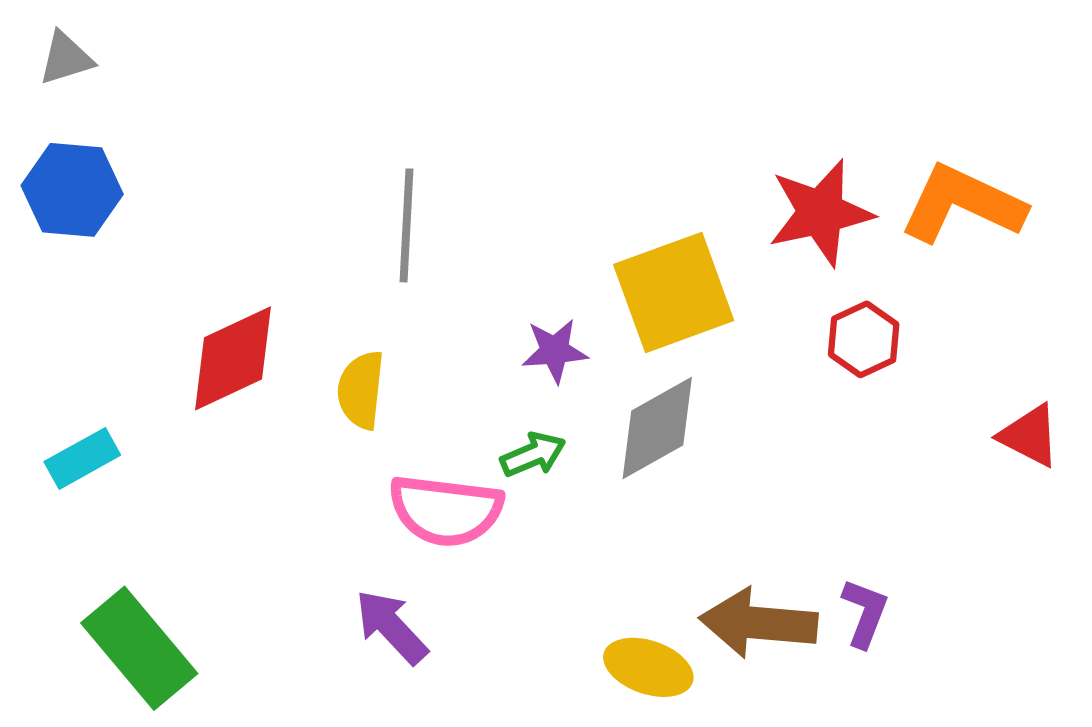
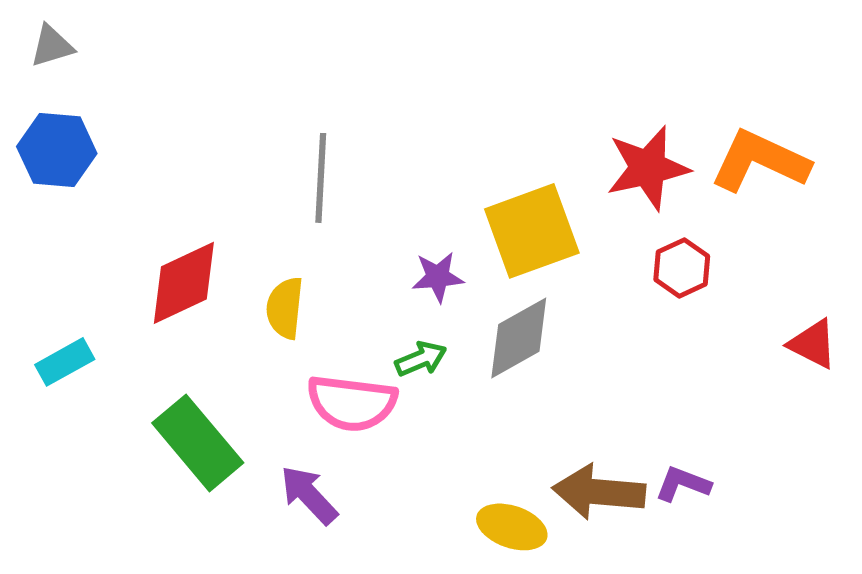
purple L-shape: (865, 613) -> (683, 484), turned -90
green rectangle: (139, 648) -> (198, 443), moved

